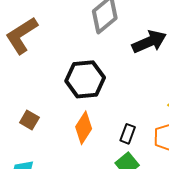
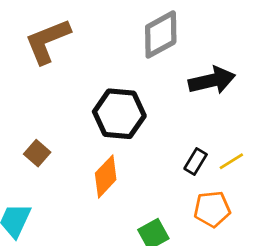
black rectangle: (128, 134) -> (196, 162), moved

